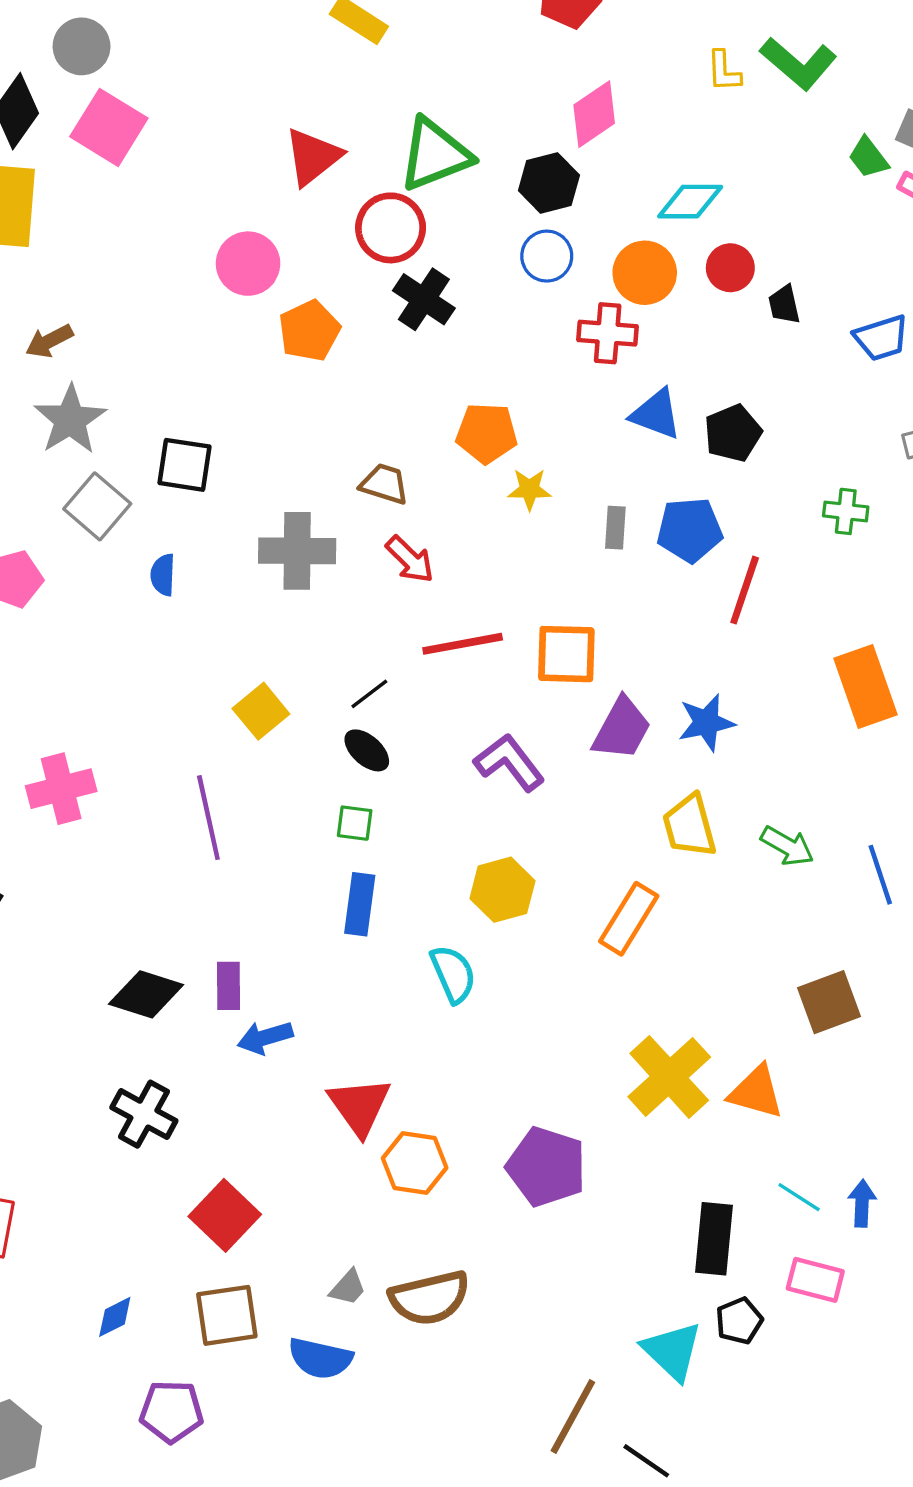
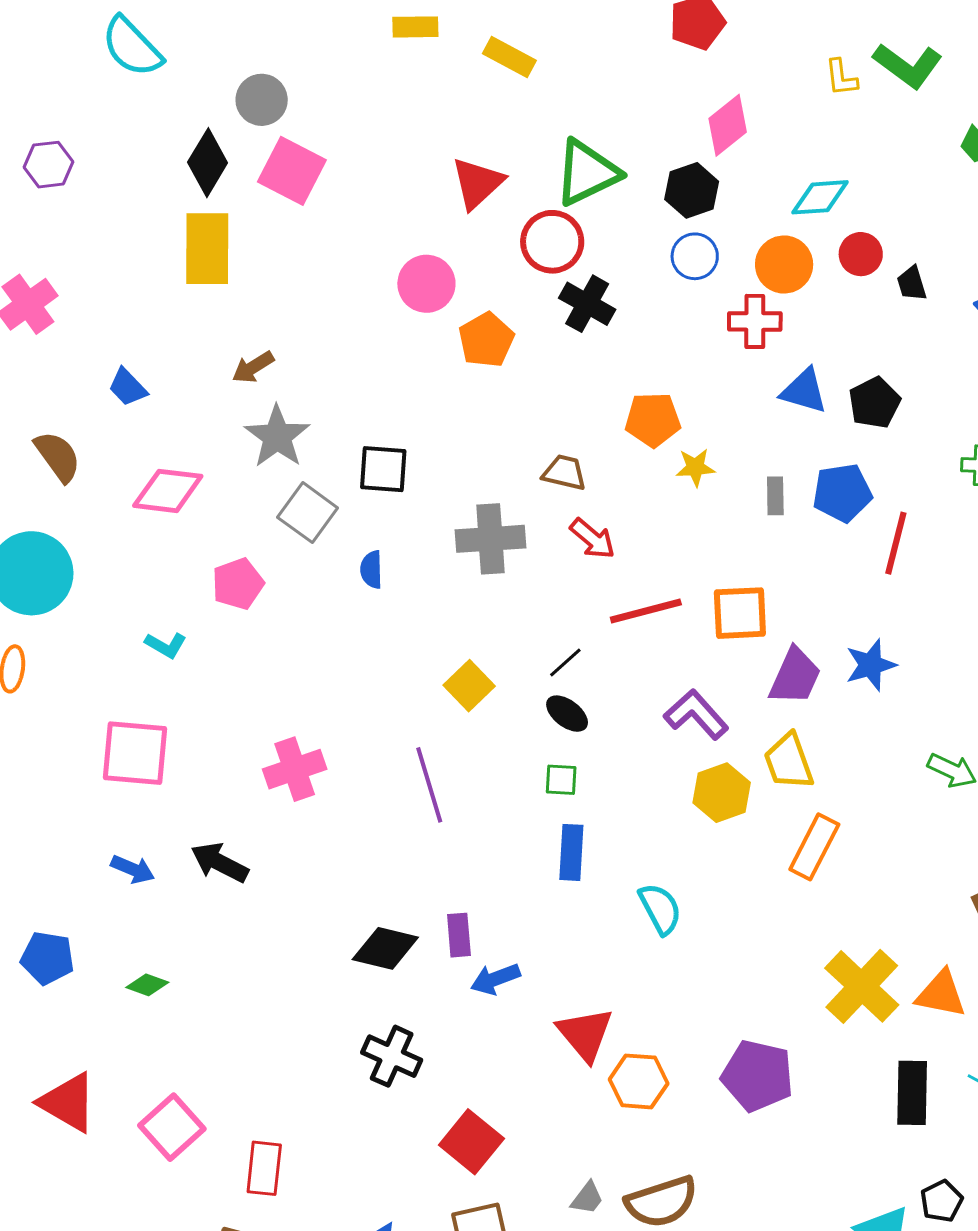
yellow trapezoid: (689, 826) -> (789, 762), moved
yellow hexagon: (502, 890) -> (722, 793), moved
black rectangle: (714, 1239) -> (912, 1093), moved

